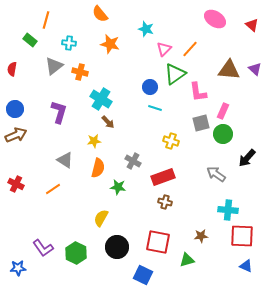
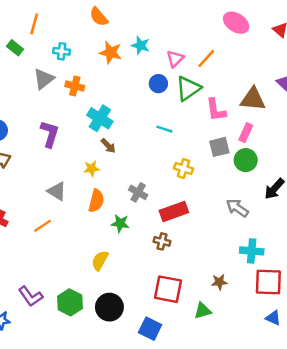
cyan star: (146, 29) -> (141, 45), moved
brown triangle: (229, 70) -> (253, 99), moved
blue circle: (150, 87) -> (158, 84), moved
brown cross: (165, 202) -> (162, 241), moved
black circle: (117, 247) -> (109, 307), moved

